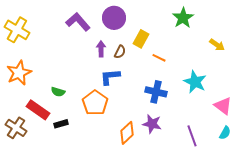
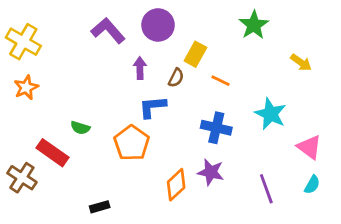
brown semicircle: (120, 52) -> (176, 78), moved
orange star: (19, 73) -> (26, 87), moved, size x0.7
black rectangle: (61, 124) -> (100, 207), moved

